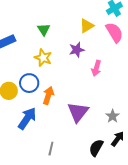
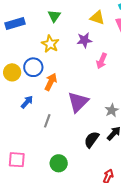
yellow triangle: (87, 26) -> (97, 18), turned 42
blue arrow: (27, 118) -> (27, 102), size x0.6
gray line: (51, 149) -> (47, 121), moved

